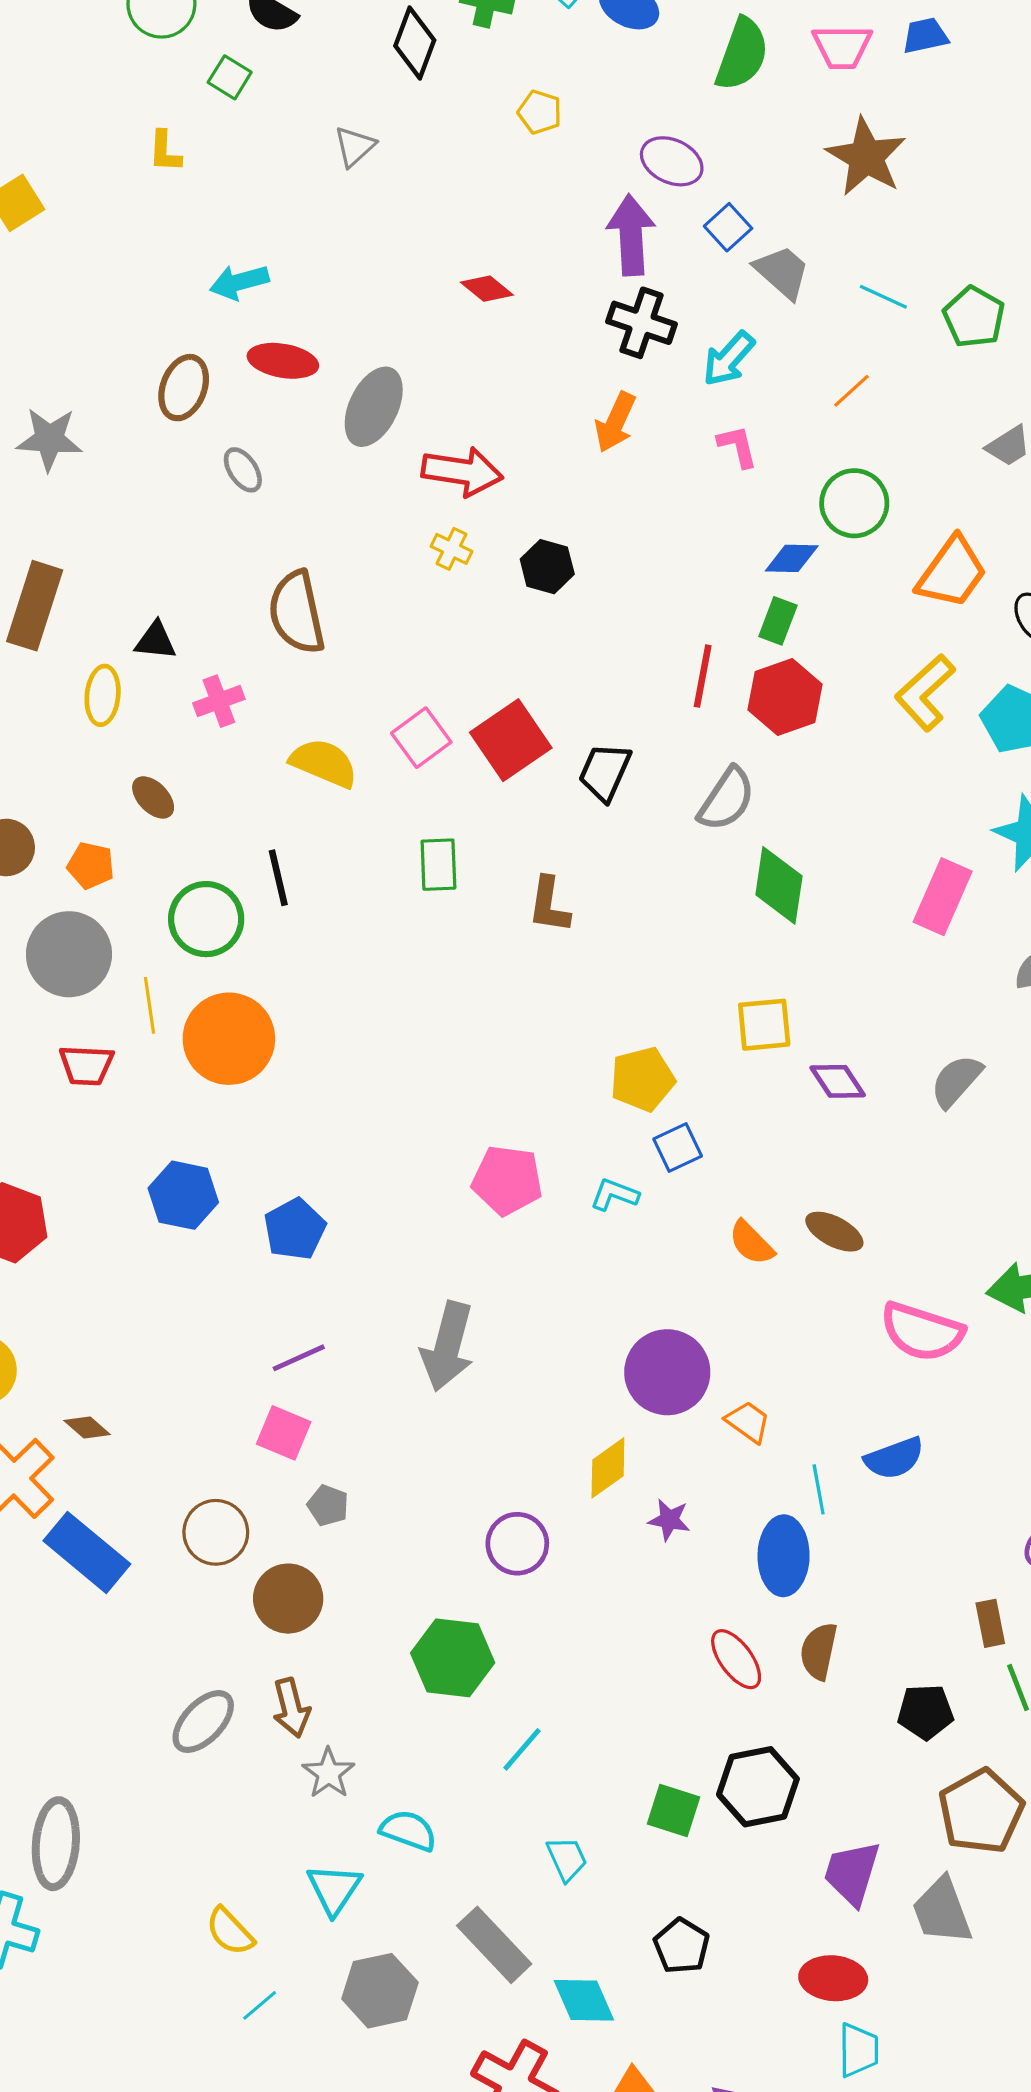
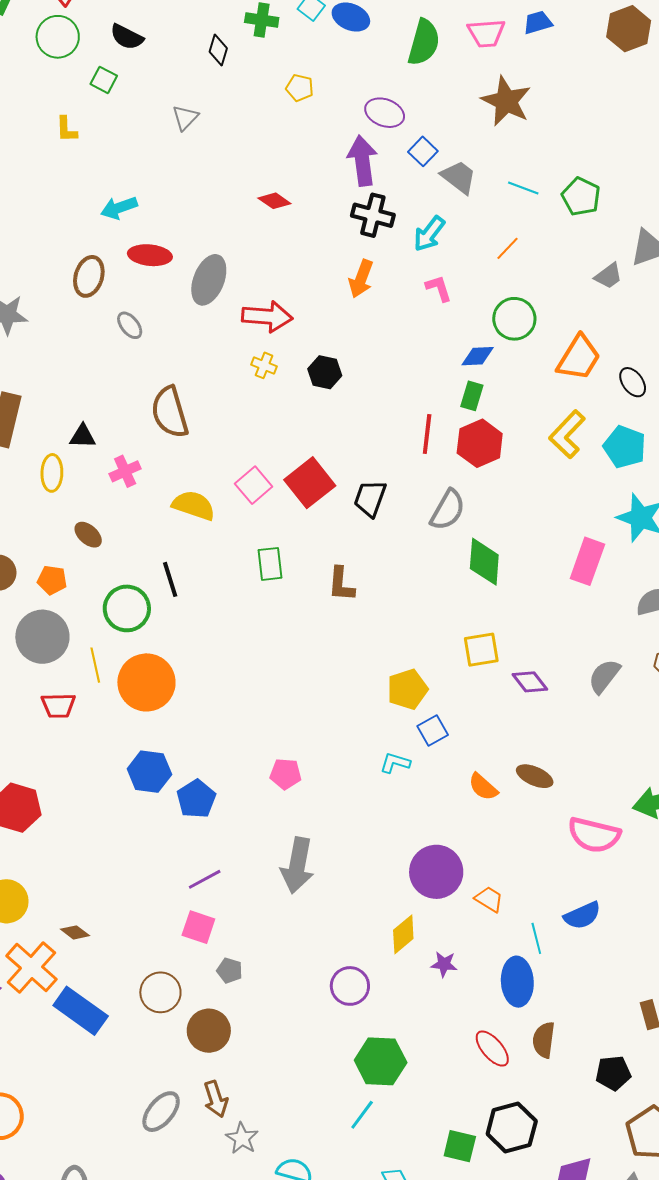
black diamond: (415, 43) -> (218, 50), size x0.7
pink pentagon: (507, 1180) -> (285, 774), moved, size x0.7
blue hexagon: (183, 1195) -> (149, 772), moved
green hexagon: (453, 1658) -> (381, 1061), moved

